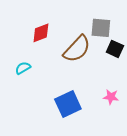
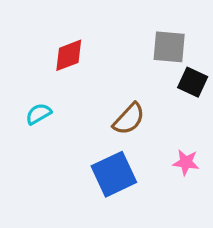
brown semicircle: (77, 49) -> (129, 119), moved, size x0.7

